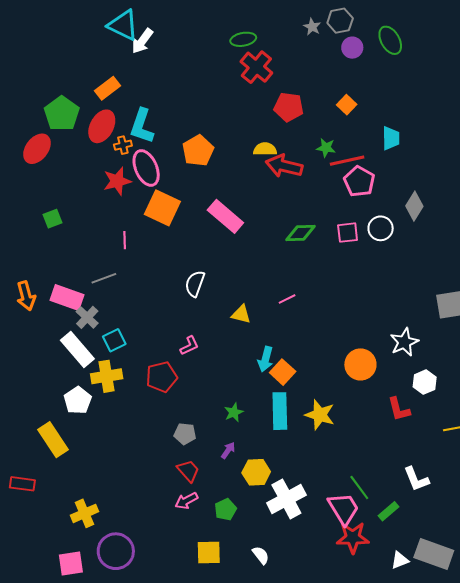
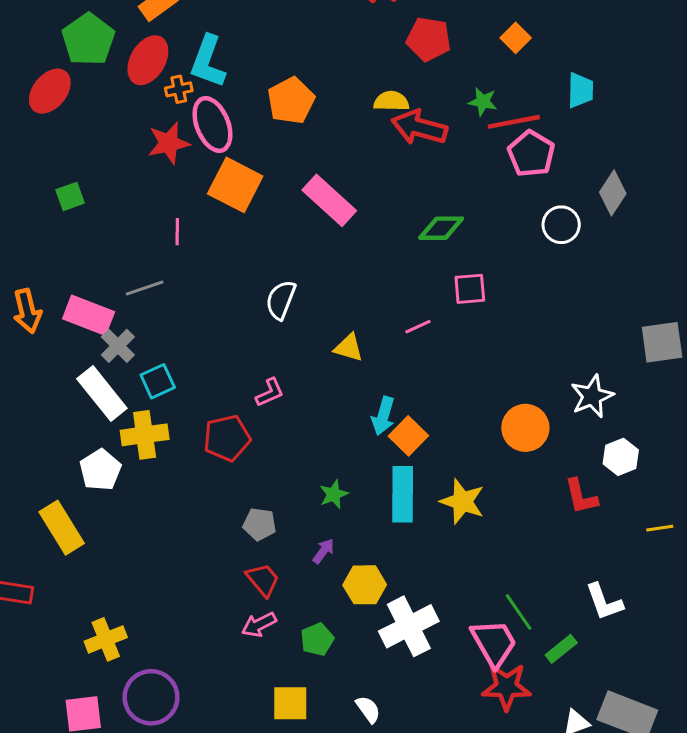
pink square: (348, 233) -> (470, 289), moved

